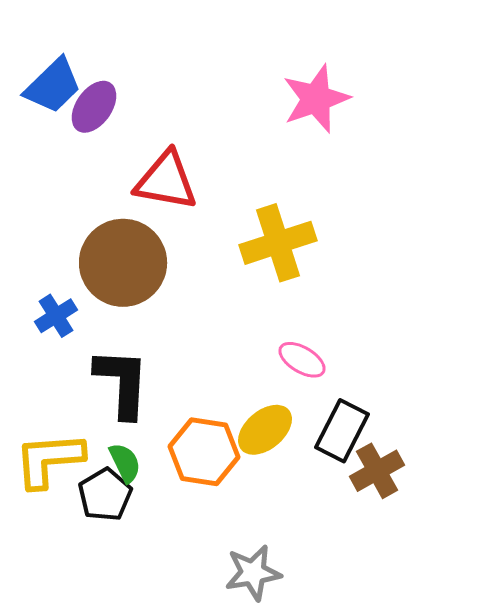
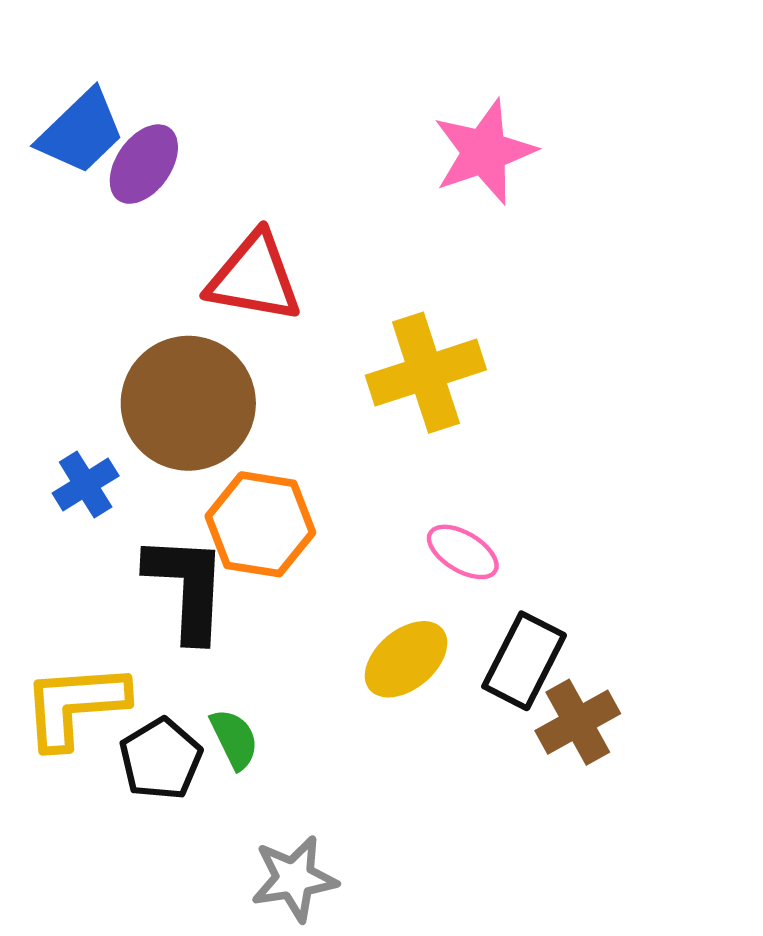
orange hexagon: (204, 452) -> (260, 524), moved
green semicircle: (125, 463) -> (234, 739), moved
gray star: (253, 573) -> (294, 879), moved

